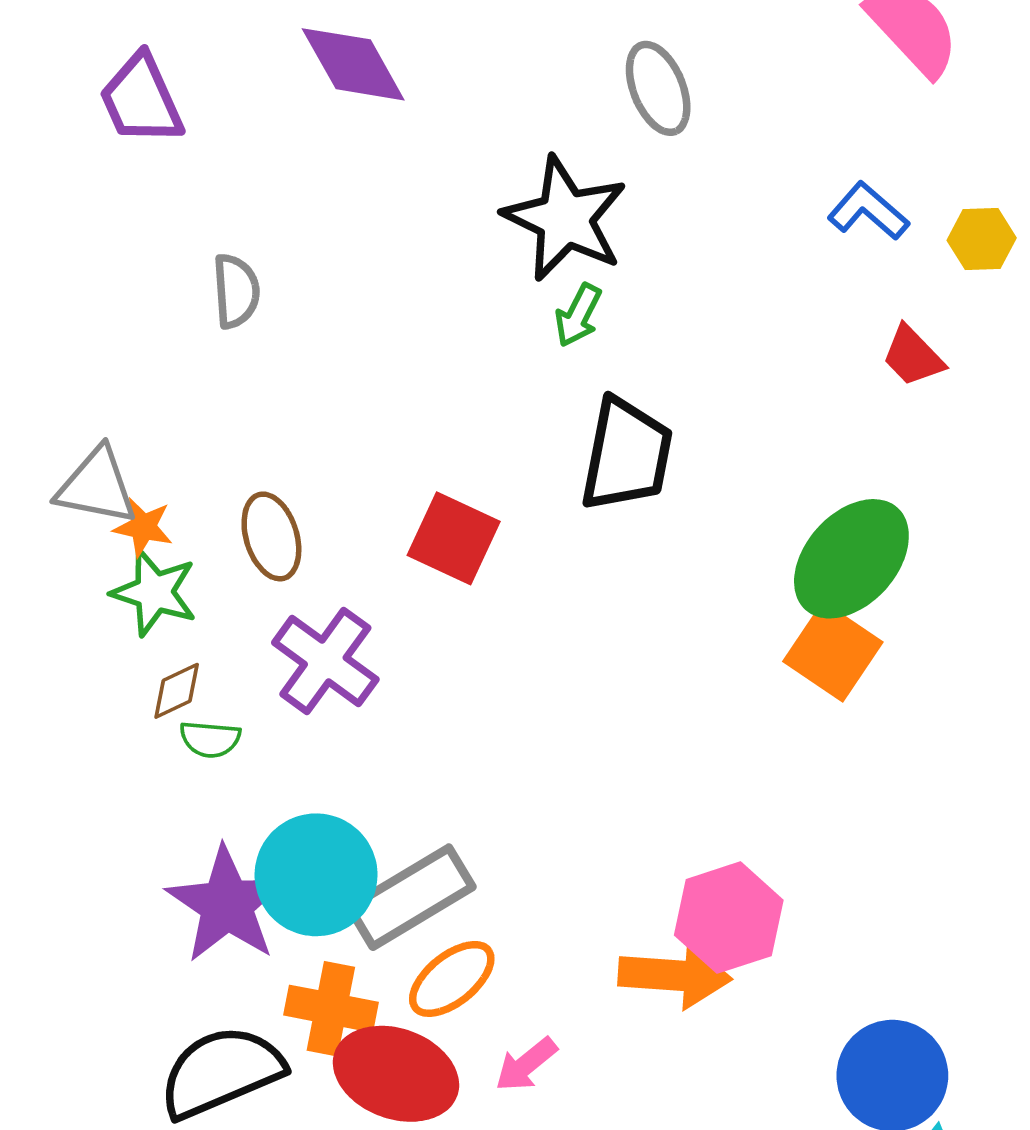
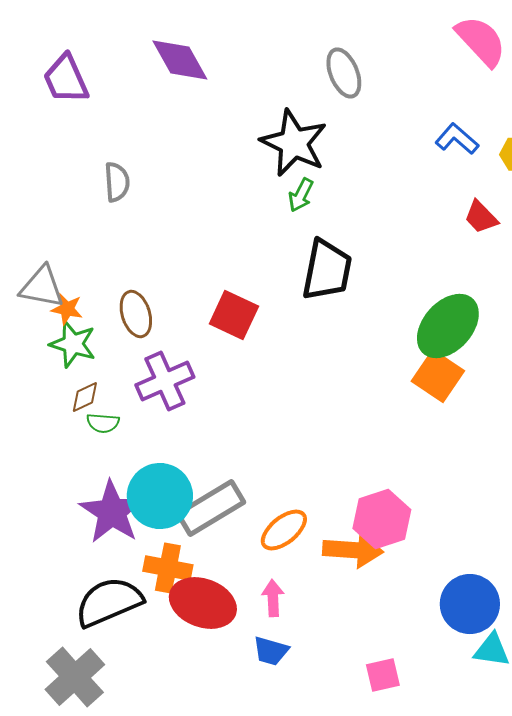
purple cross: (325, 661) -> (165, 381), turned 30
orange ellipse: (452, 979) -> (284, 530), moved
pink arrow: (526, 1064) -> (273, 598), turned 126

